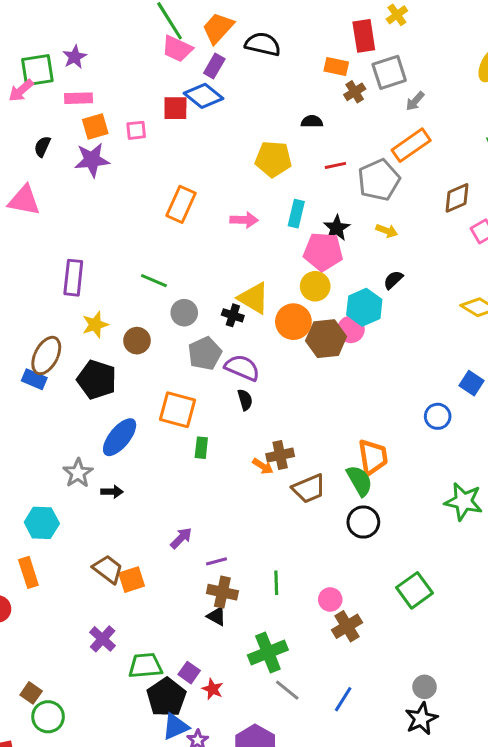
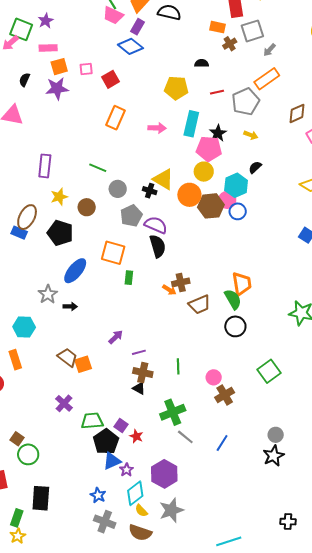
green square: (37, 70) -> (21, 29), turned 30
red square: (175, 108) -> (111, 79), moved, turned -30
cyan rectangle: (296, 214) -> (191, 124), size x1.4
black semicircle: (245, 400) -> (158, 246), size x1.6
blue circle: (438, 416) -> (238, 211), moved

